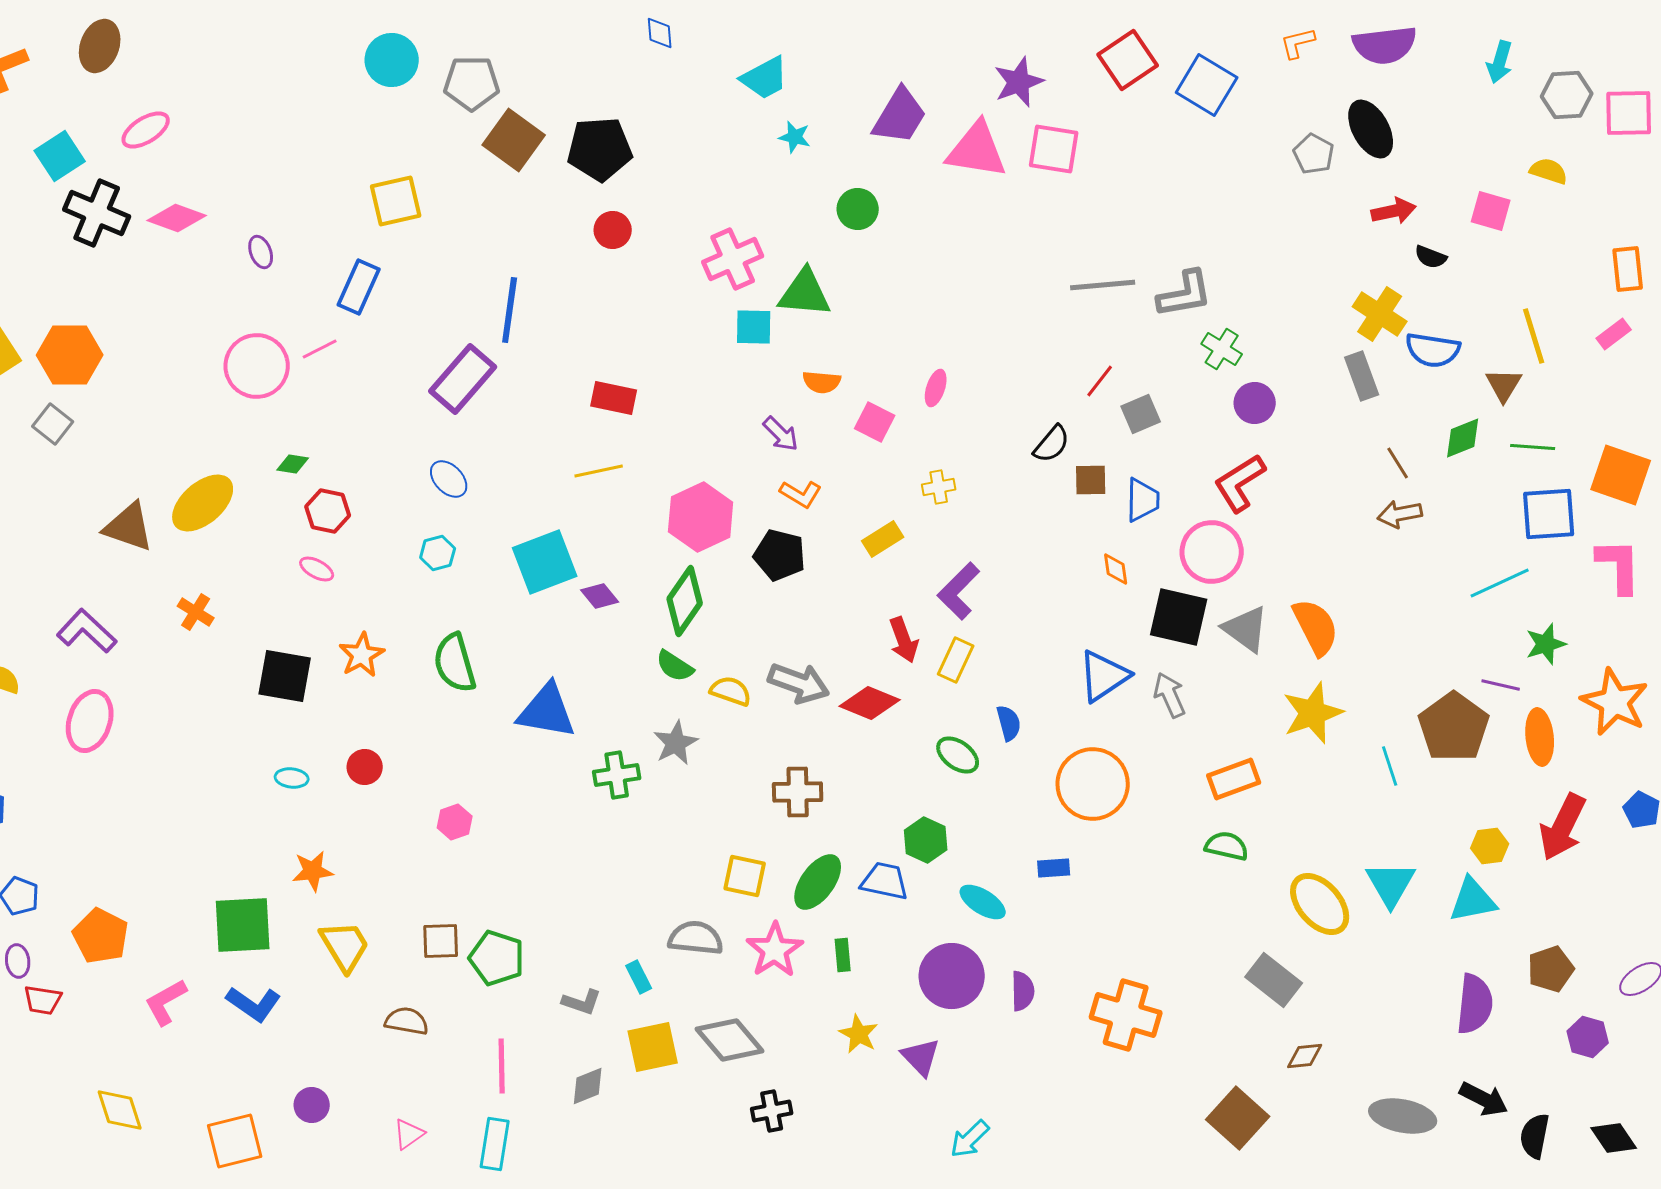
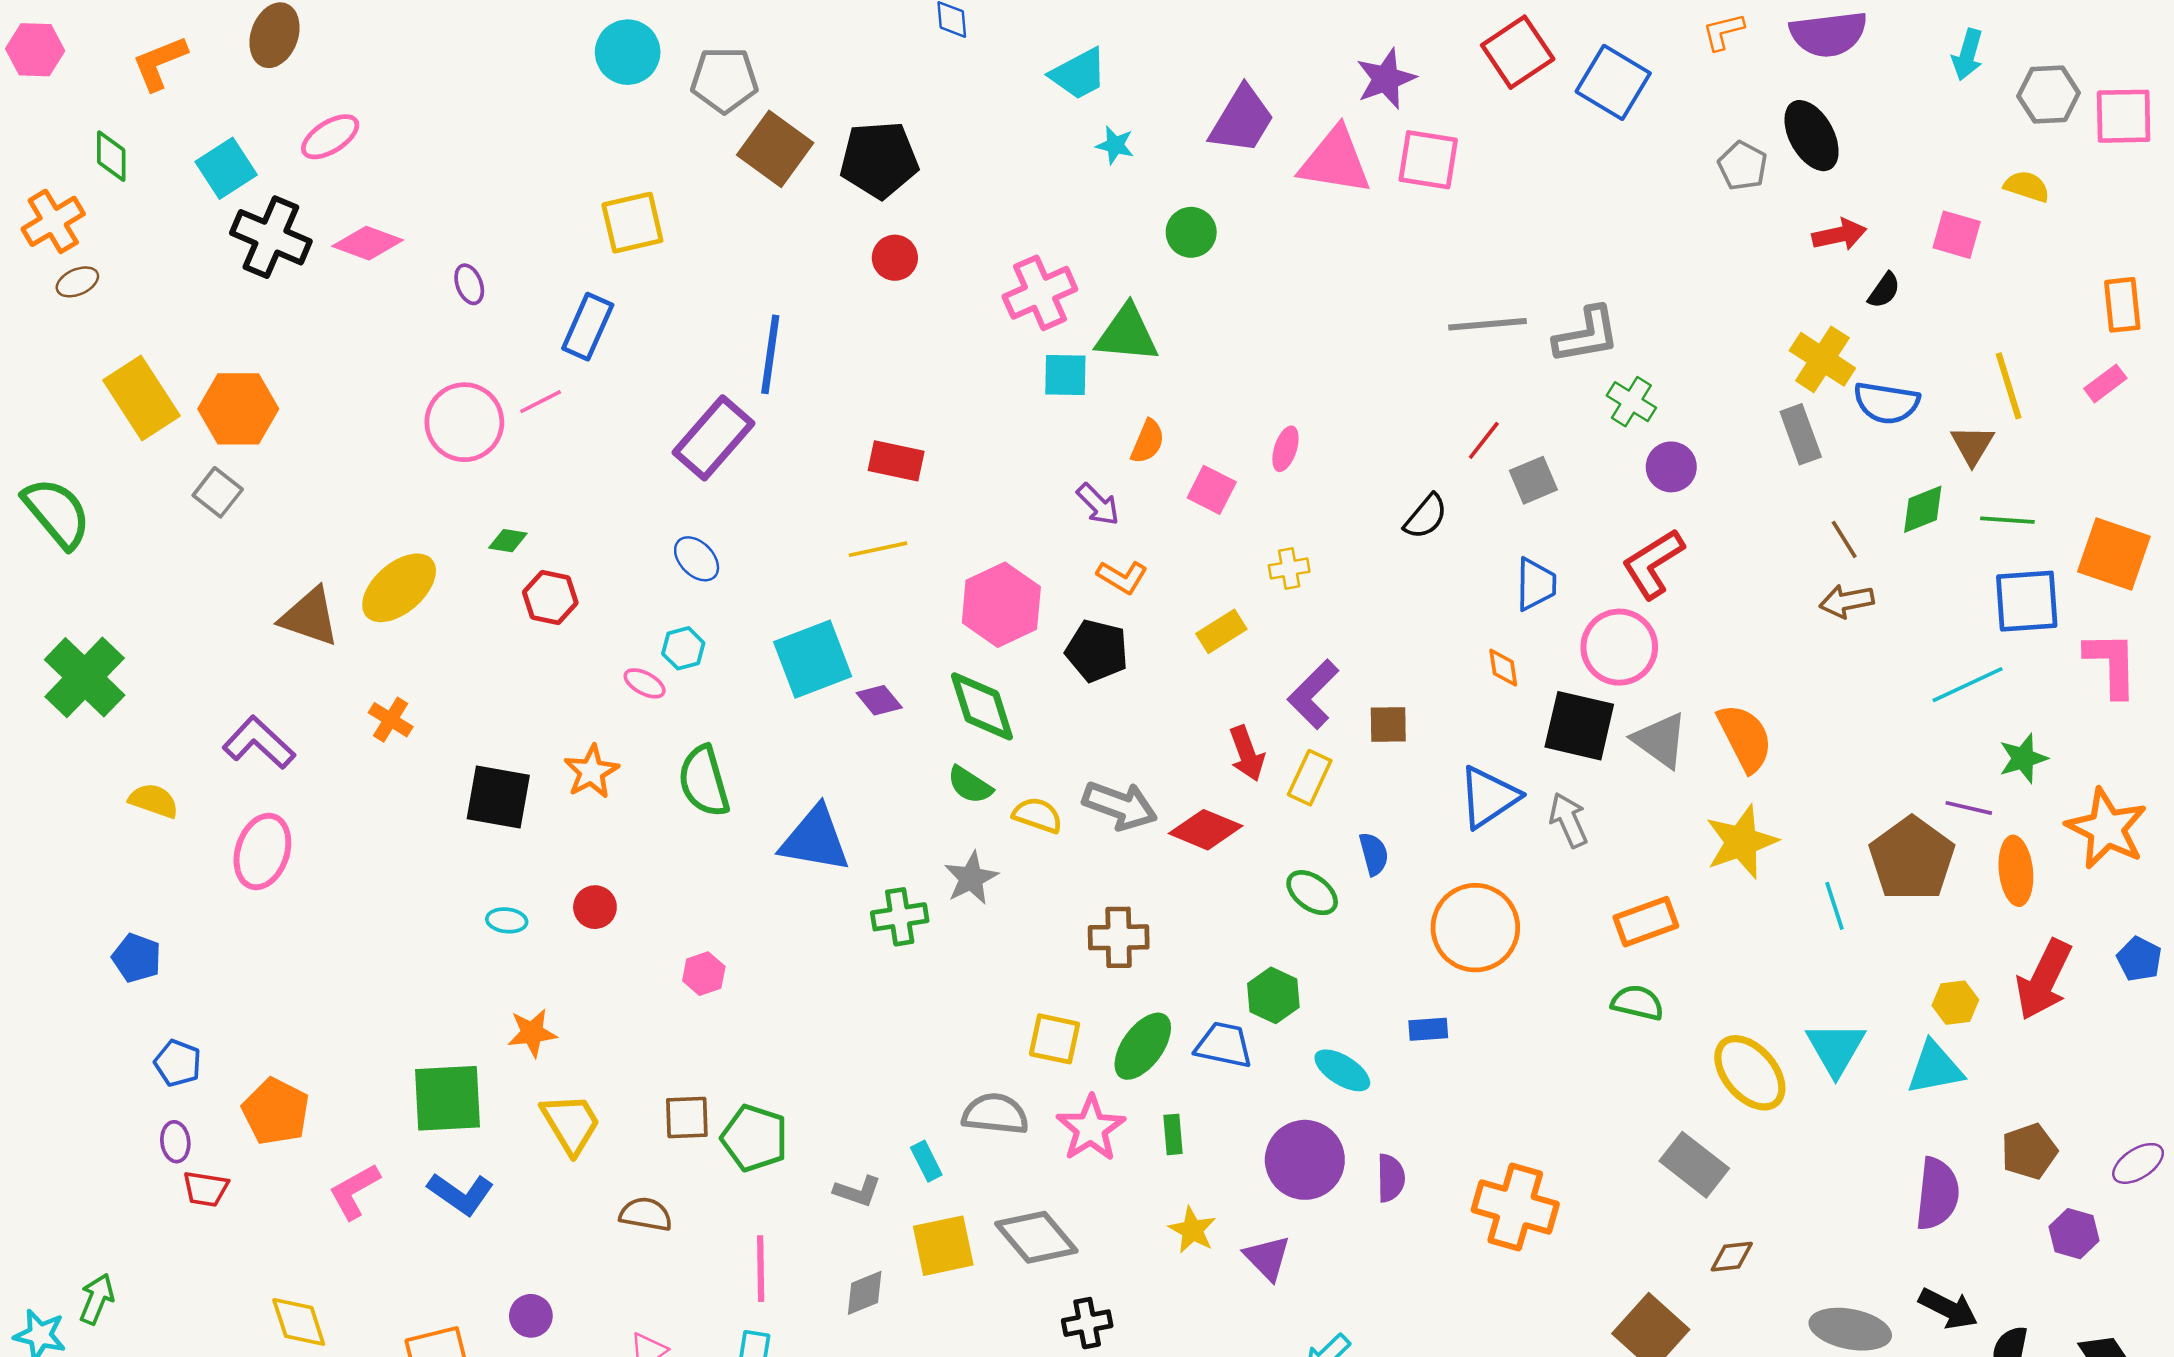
black semicircle: (1431, 257) -> (1884, 290), turned -76
orange semicircle: (822, 382) -> (1148, 442), turned -72
brown square: (1091, 480) -> (1388, 724), moved
pink ellipse: (317, 569) -> (645, 683), moved
green diamond: (685, 601) -> (982, 706), turned -52

